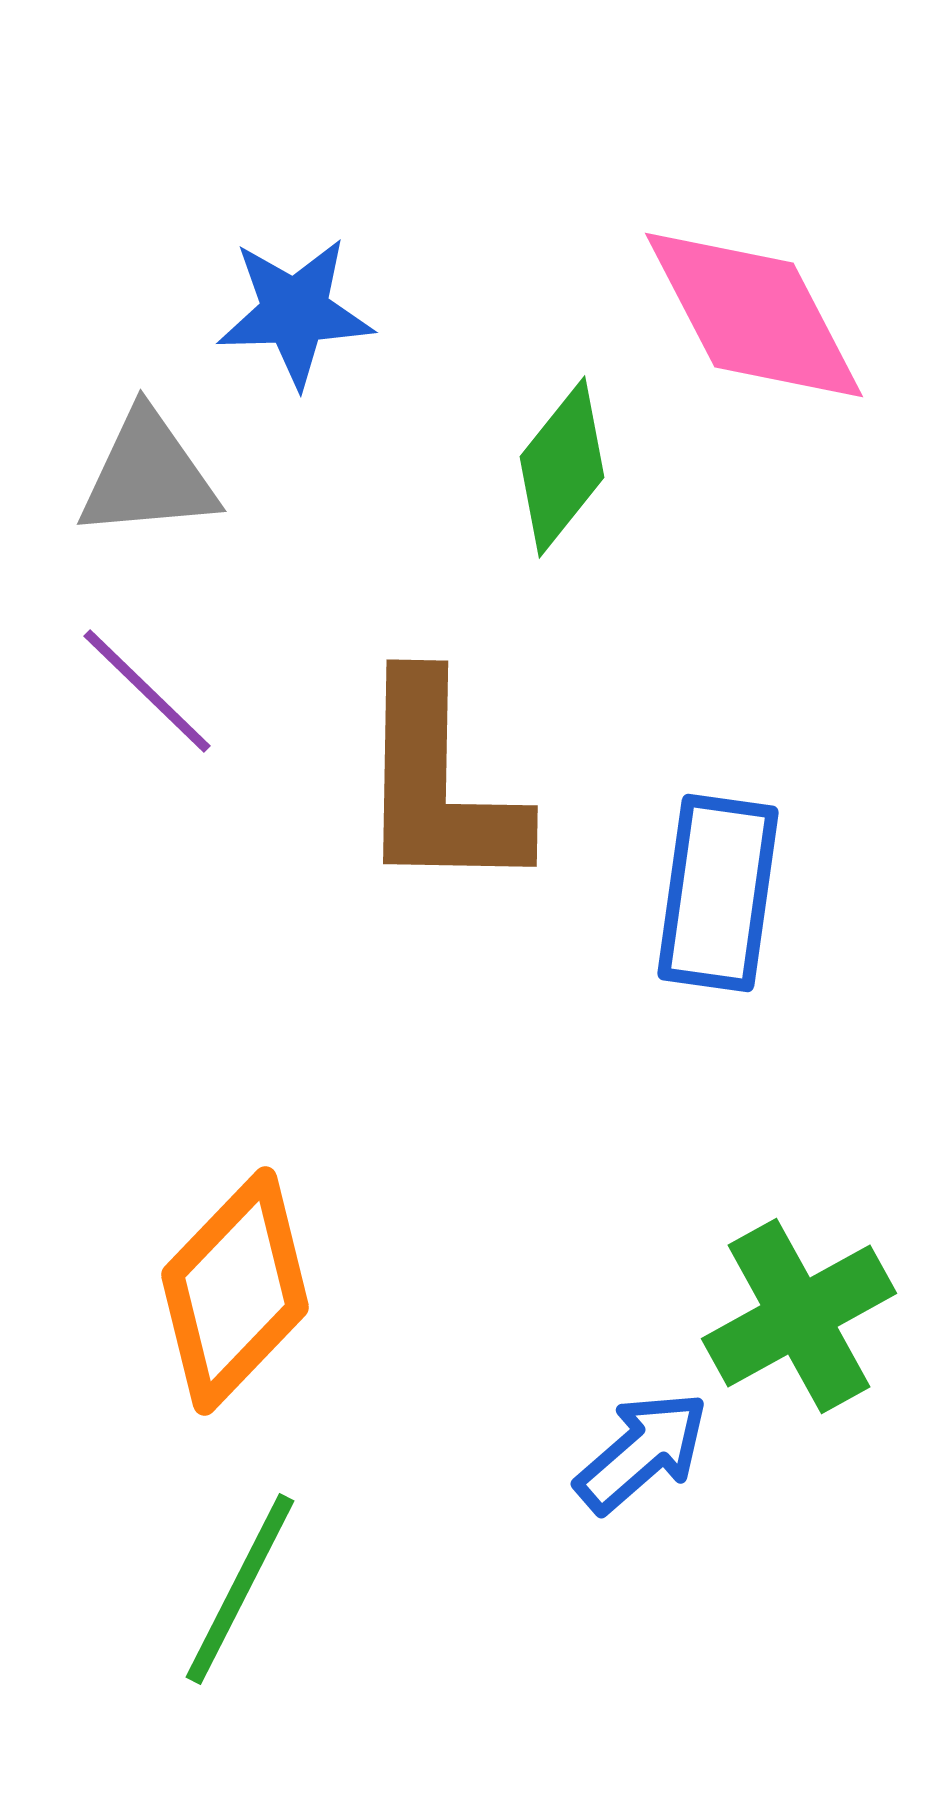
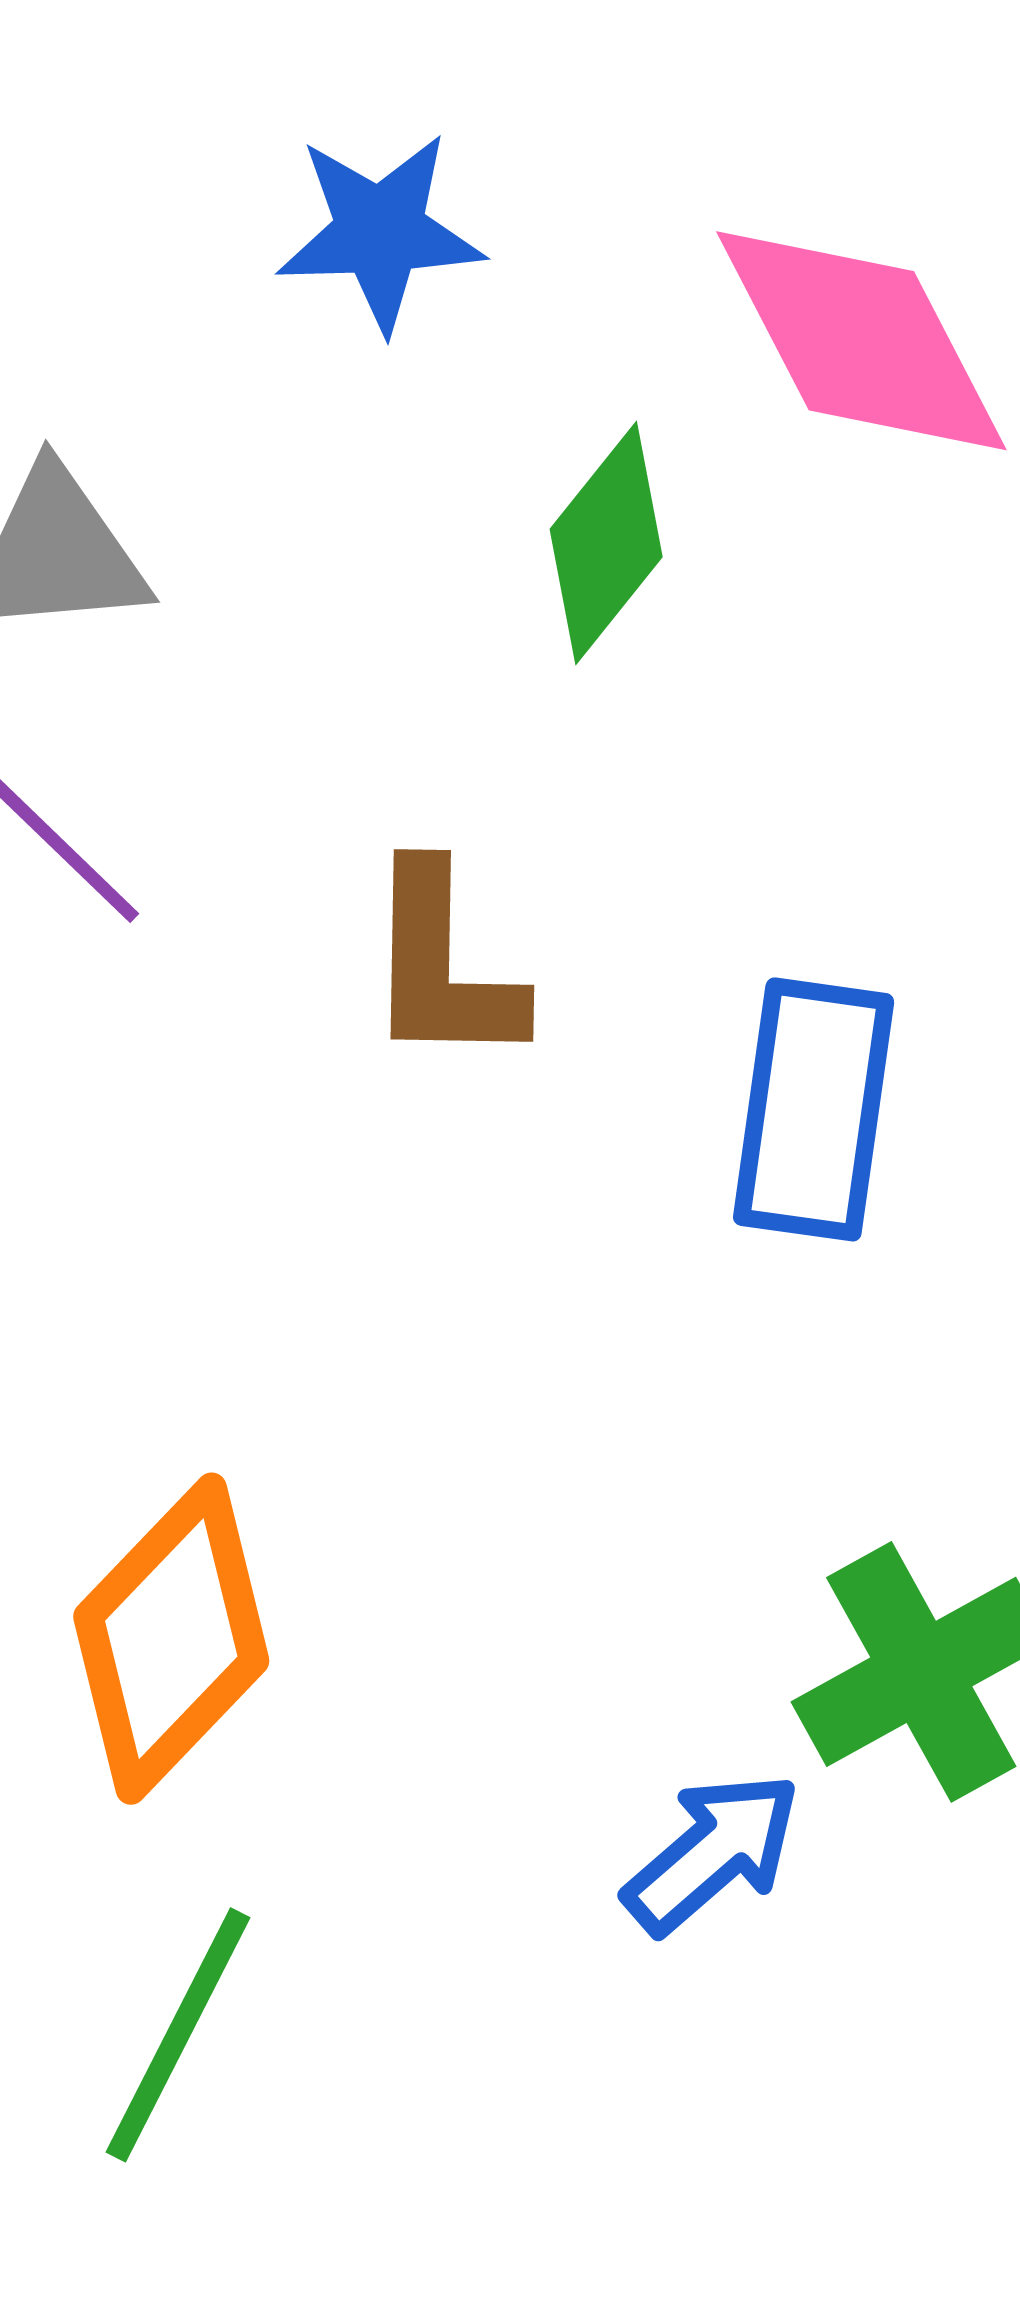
blue star: (295, 312) -> (380, 232), moved
brown L-shape: (439, 785) -> (443, 966), size x0.7

